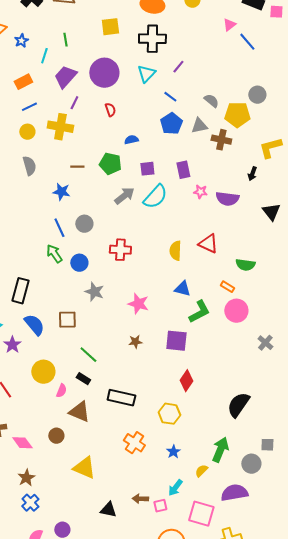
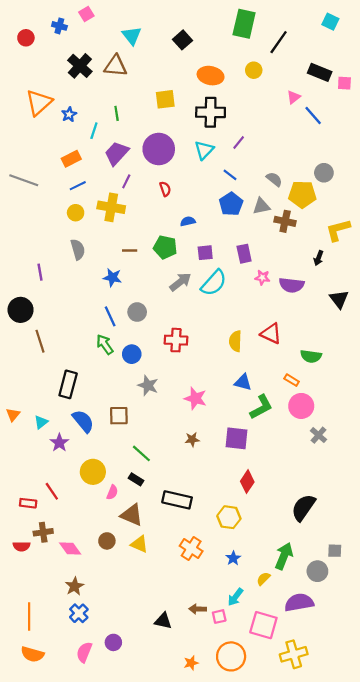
gray cross: (265, 343) -> (319, 435), moved
yellow triangle: (84, 468) -> (139, 544), moved, size x0.7

